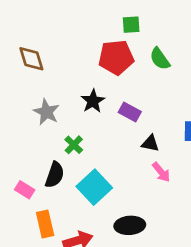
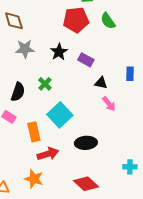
gray star: (46, 112) -> (25, 49), moved, turned -30
black semicircle: (55, 175) -> (18, 92), moved
orange rectangle: (45, 224) -> (34, 132), moved

